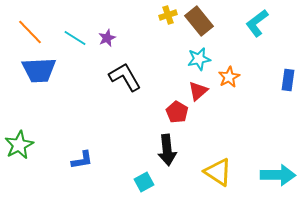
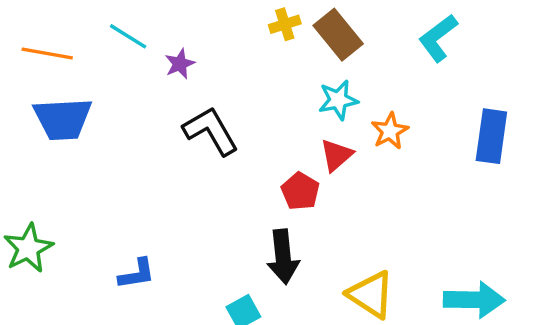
orange line: (30, 32) -> (47, 54), turned -36
cyan line: (75, 38) -> (128, 36), moved
blue rectangle: (288, 80) -> (491, 136), size x1.4

